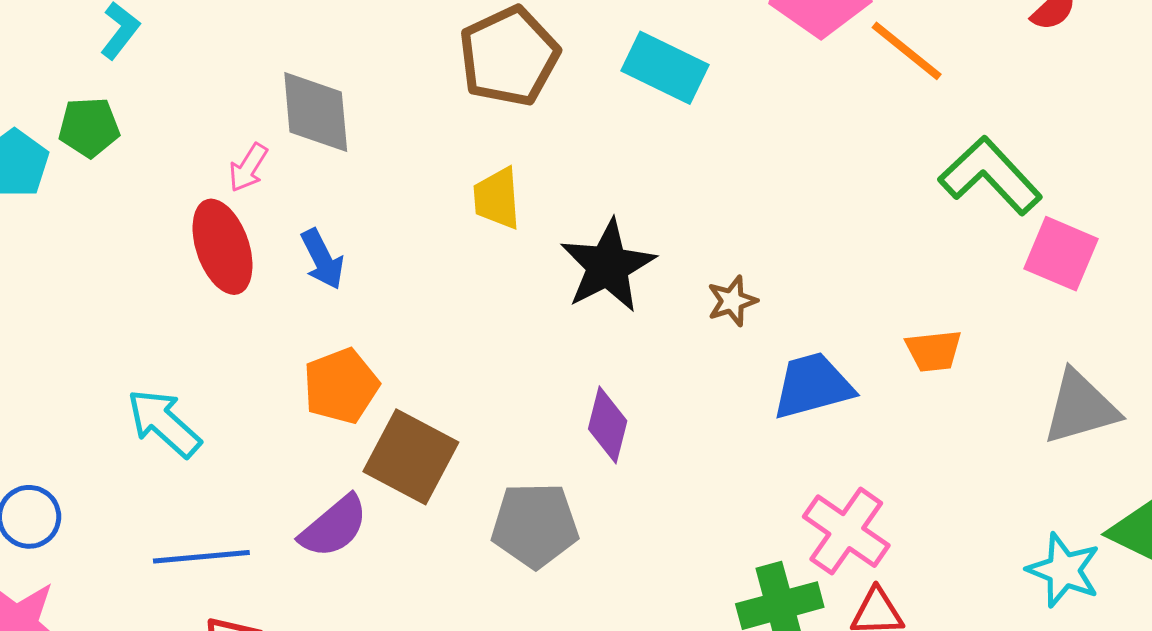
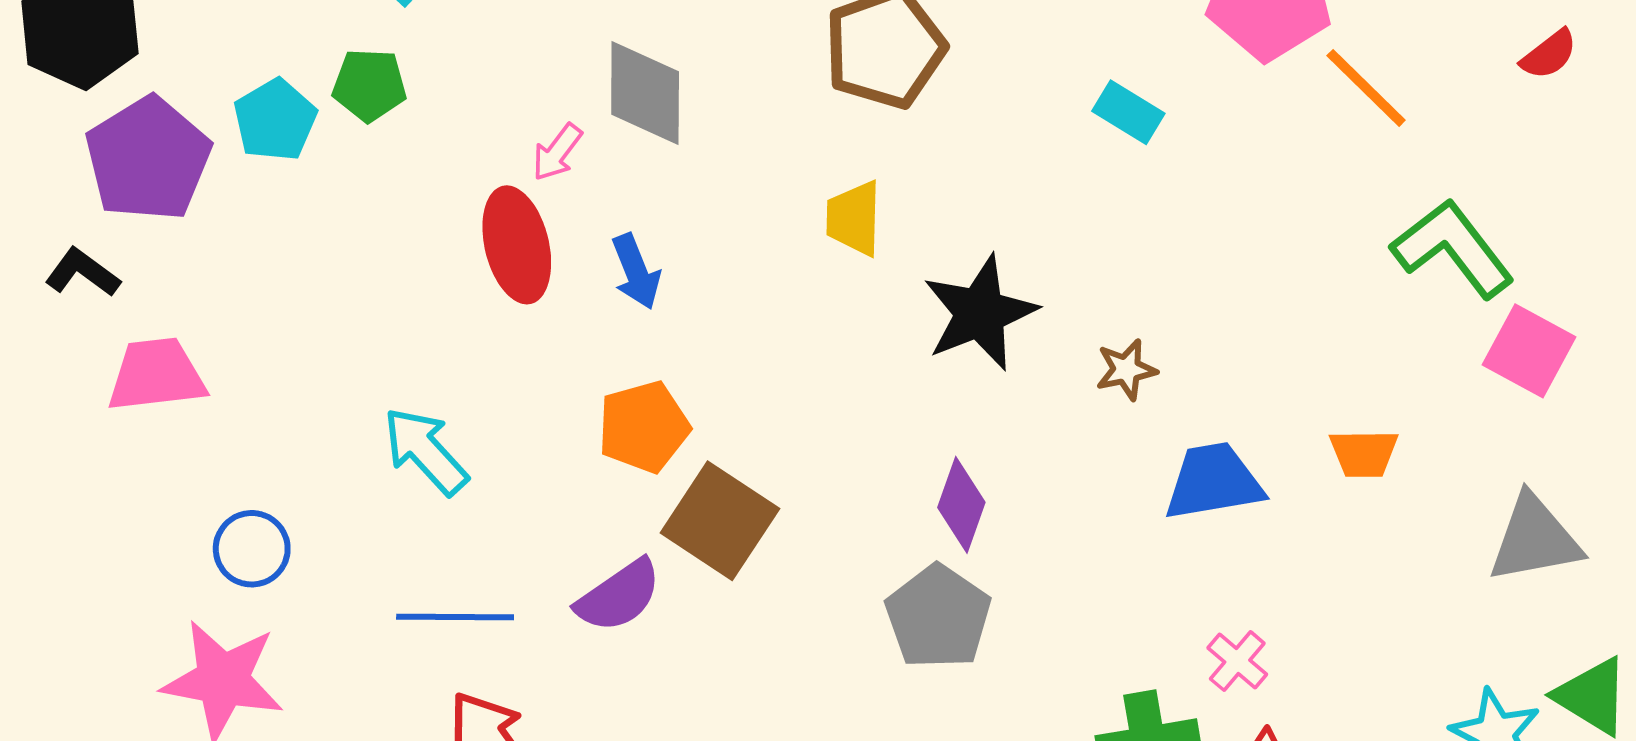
cyan rectangle: (665, 68) -> (1128, 112), moved, size x0.7
gray pentagon: (535, 525) -> (938, 617), moved, turned 30
pink cross: (846, 531) -> (1237, 661), size x0.6

